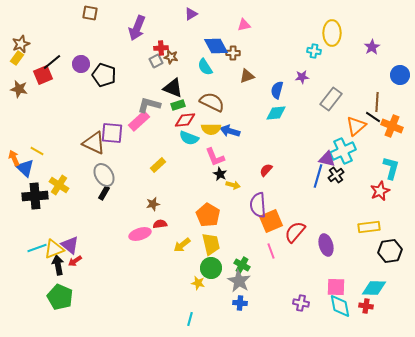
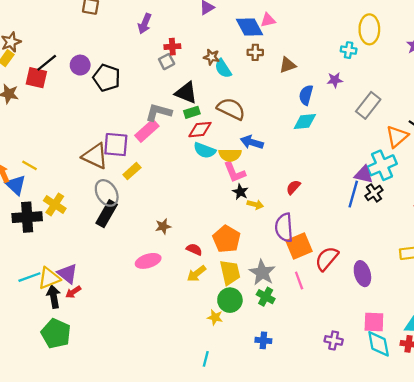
purple arrow: (137, 28) -> (145, 24), size x0.7
blue diamond: (216, 46) -> (250, 27), moved
brown star: (171, 57) -> (211, 57), moved
red square: (43, 75) -> (36, 78), turned 36
brown triangle: (247, 76) -> (288, 65), moved
yellow semicircle: (211, 129) -> (230, 155), moved
yellow rectangle: (158, 165) -> (132, 171), moved
black rectangle: (104, 193) -> (107, 214), size x1.6
red semicircle: (160, 224) -> (194, 249), moved, turned 32
gray star: (239, 281) -> (262, 272), moved

